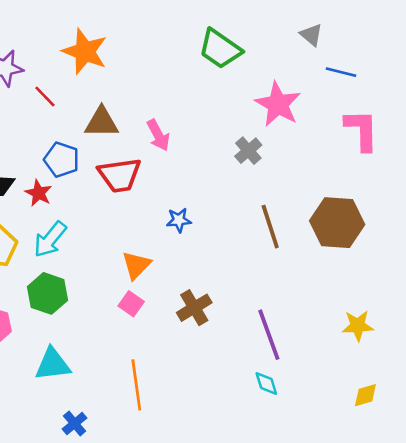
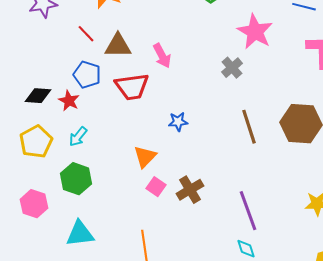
red line: (45, 97) -> (86, 34), moved
cyan arrow: (50, 239) -> (78, 137), size x0.7
pink square: (131, 304) -> (156, 187), moved

